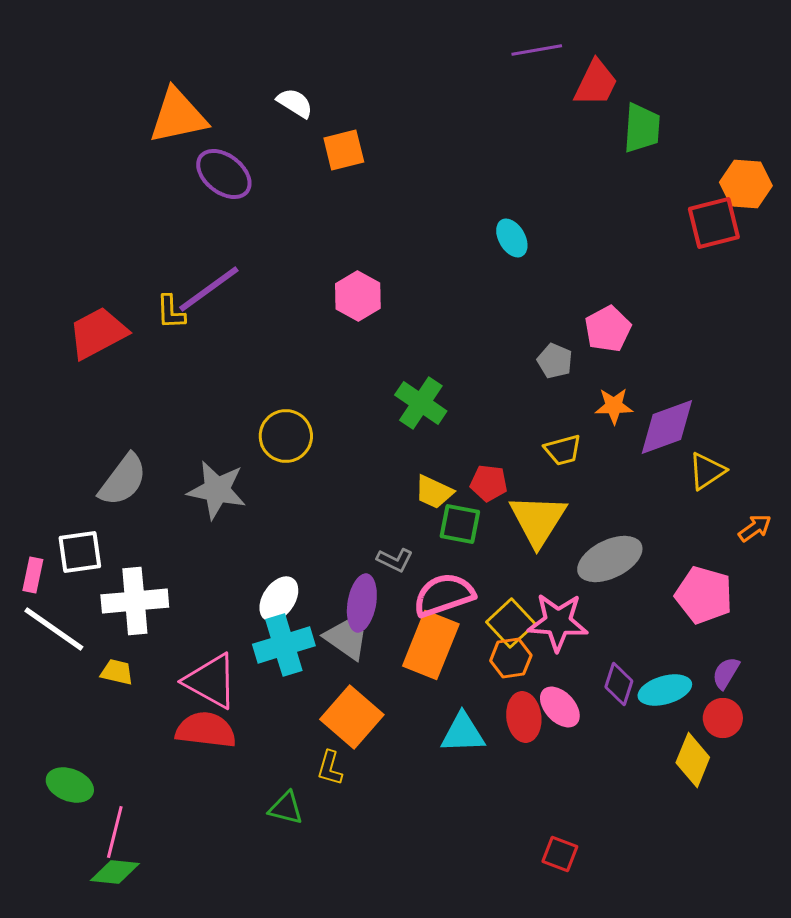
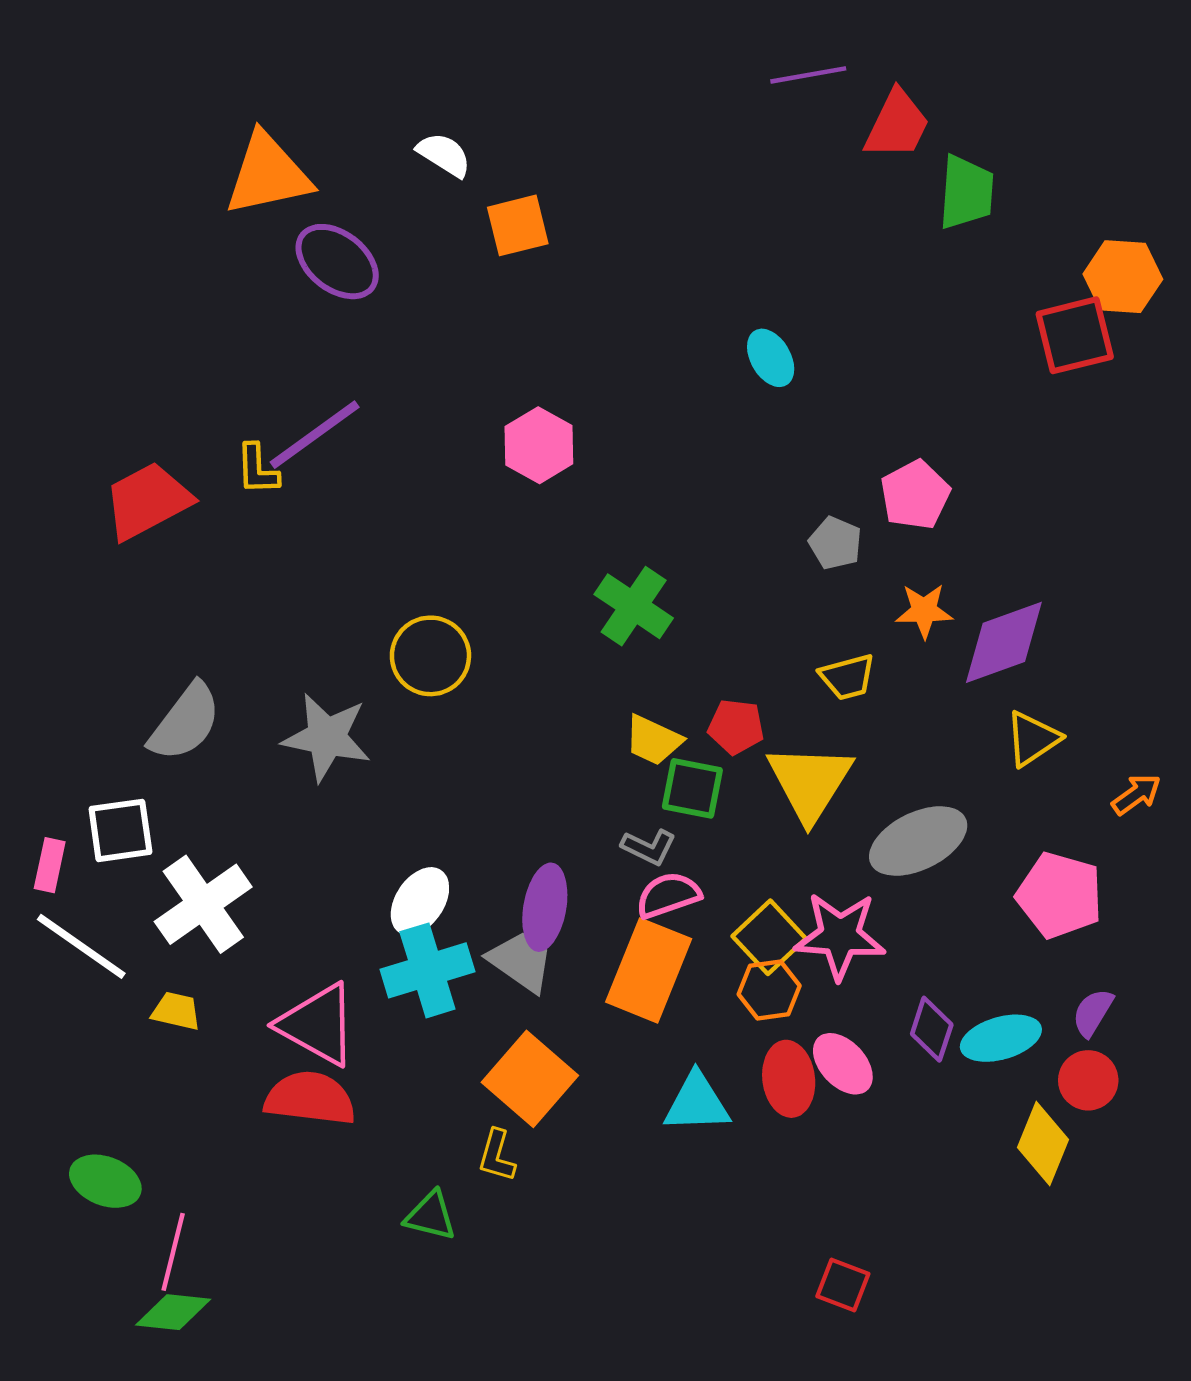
yellow triangle: (707, 471) -> (1033, 739), moved
gray L-shape: (395, 560) -> (649, 847), moved
pink semicircle: (444, 595) -> (668, 895), size x0.7
white cross: (135, 601) -> (203, 904), turned -30

